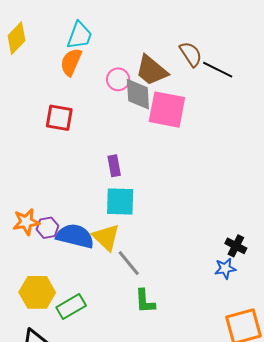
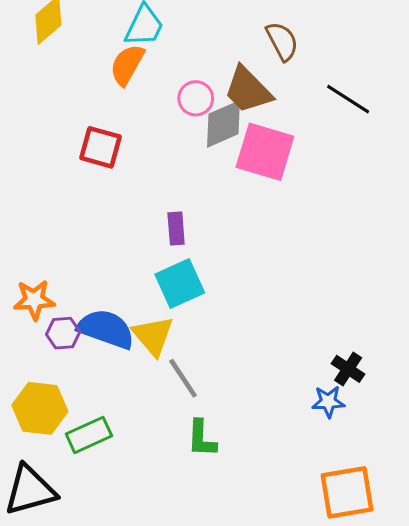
brown semicircle: (191, 54) -> (282, 41), moved
gray diamond: (138, 94) -> (224, 124), turned 64
cyan square: (120, 201) -> (180, 284), turned -32
purple hexagon: (48, 228) -> (63, 333), moved

